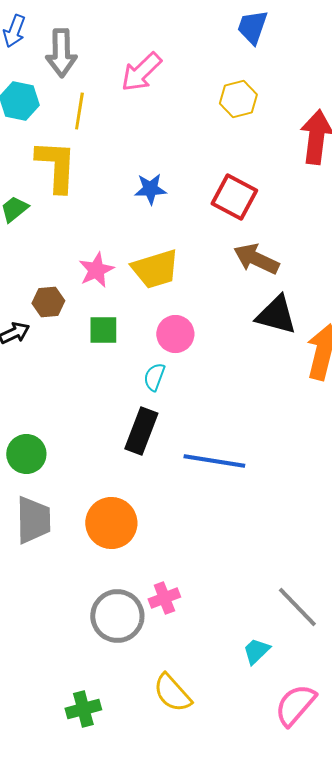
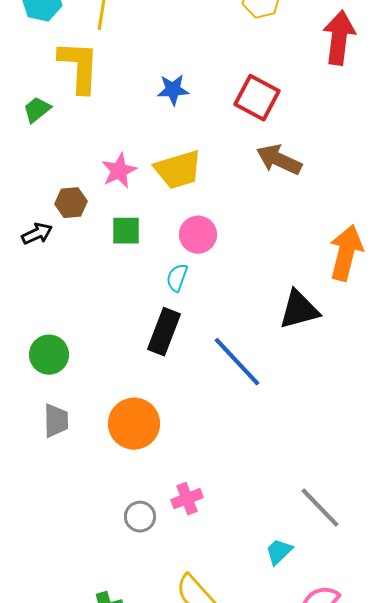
black triangle: (276, 315) -> (299, 310), moved, turned -30
blue line: (214, 461) -> (237, 362), turned 38
gray trapezoid: (33, 520) -> (56, 421), size x0.7
gray circle: (117, 616) -> (140, 517), size x0.6

